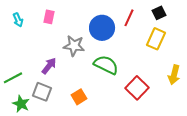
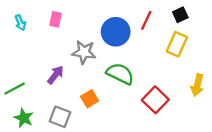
gray square: (42, 92) -> (60, 117), moved
orange square: (79, 97) -> (90, 99), moved

